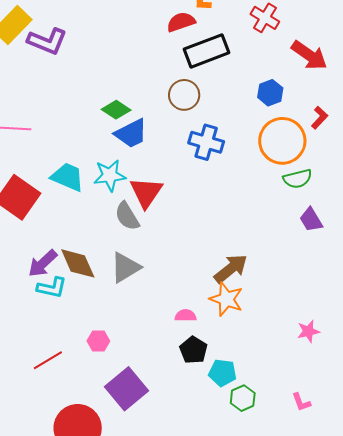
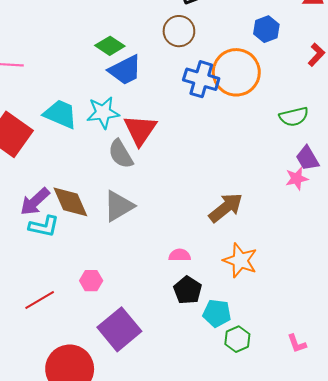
orange circle: (282, 141) -> (236, 72), moved
orange star: (226, 299) -> (240, 260), moved
pink star: (308, 331) -> (297, 178), moved

